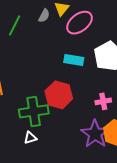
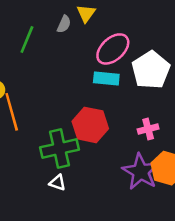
pink ellipse: (80, 23) -> (113, 49), moved
white triangle: (30, 138) -> (57, 183), turned 40

